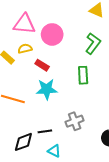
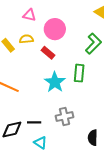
pink triangle: (24, 24) -> (29, 15), size x0.6
red rectangle: (42, 65) -> (48, 53), moved
cyan star: (47, 89) -> (55, 82), moved, turned 30

